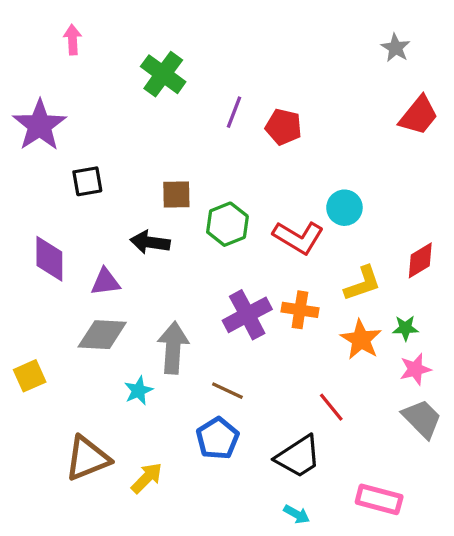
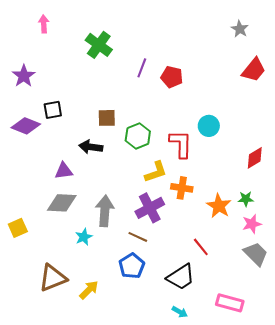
purple star: (40, 125) -> (24, 76), size x0.7
red L-shape: (298, 237) -> (181, 144), turned -120
purple diamond: (49, 259) -> (26, 126), moved, turned -68
yellow L-shape: (363, 283) -> (156, 172), moved
purple cross: (247, 315) -> (150, 208), moved

